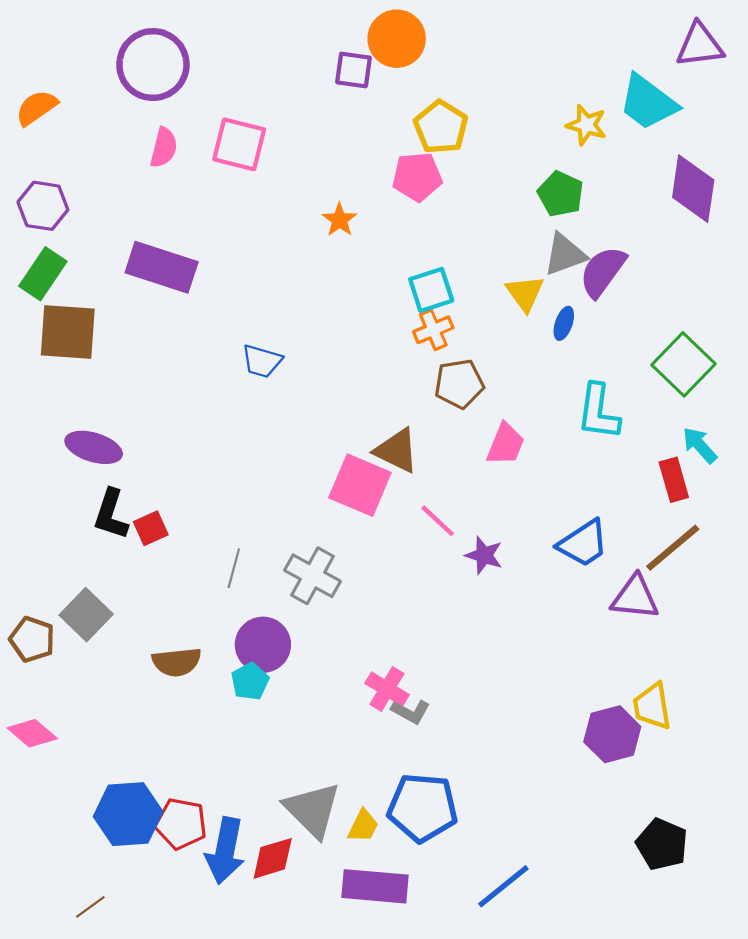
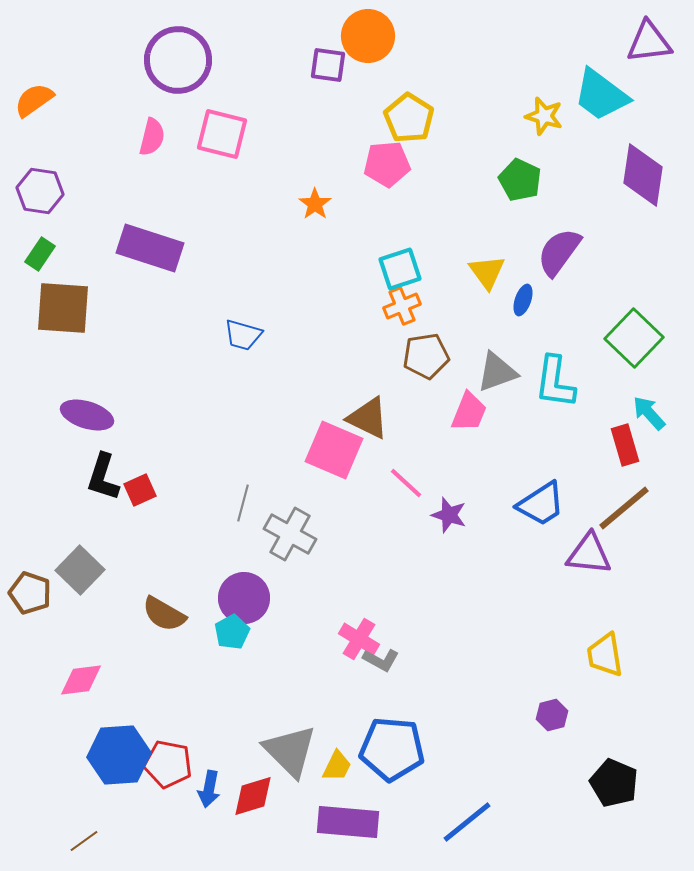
purple circle: (153, 65) -> (178, 60), moved
gray triangle: (565, 254) -> (497, 372), moved
green rectangle: (43, 274) -> (40, 254), size x0.7
gray line: (234, 568) -> (243, 503), moved
brown semicircle: (177, 662) -> (164, 614), turned 36
pink diamond: (32, 733) -> (81, 680), moved, turned -48
purple hexagon: (612, 734) -> (552, 715), moved, size x0.6
blue arrow: (225, 851) -> (209, 789), size x0.6

